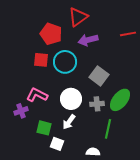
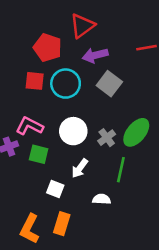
gray square: (99, 76) -> (109, 84), moved
gray cross: (97, 104) -> (107, 138), turned -32
white arrow: (69, 122) -> (80, 168), moved
green square: (44, 128) -> (39, 154), moved

